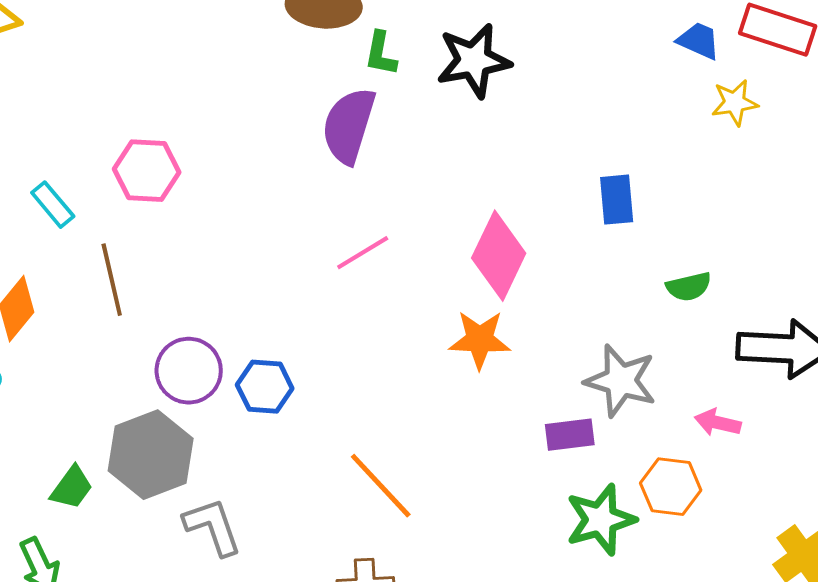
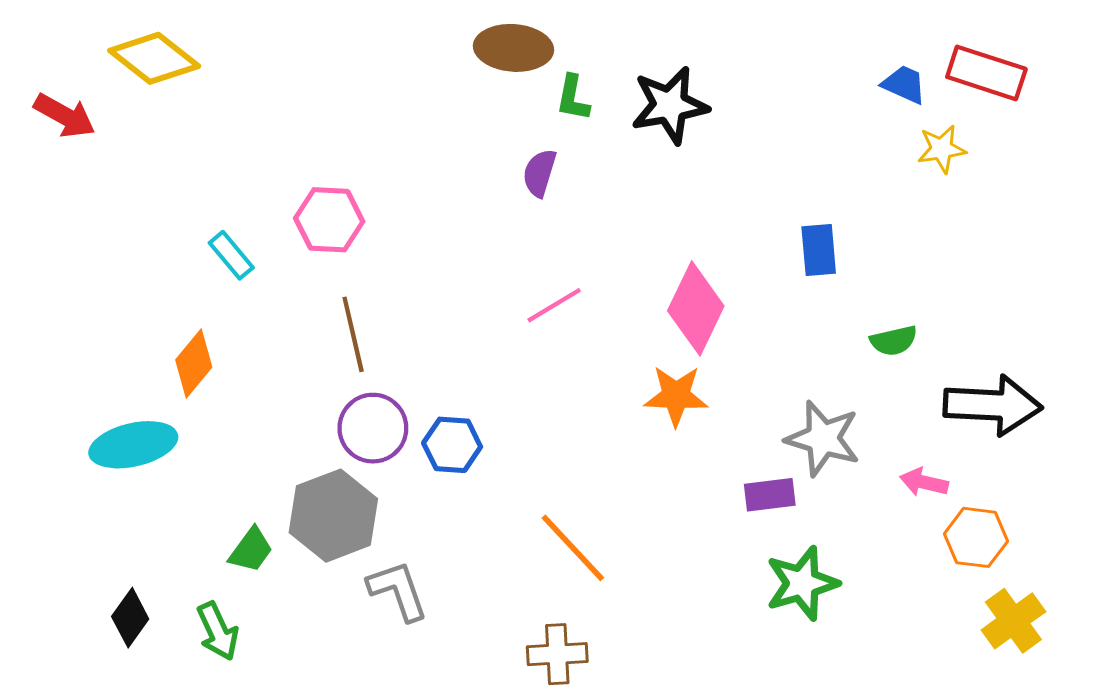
purple semicircle: (349, 126) -> (540, 173), size x0.6
brown line: (112, 280) -> (353, 334), moved
orange hexagon: (671, 487) -> (976, 537), moved

